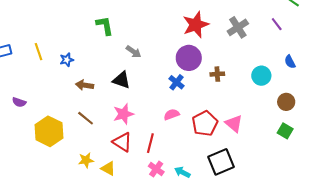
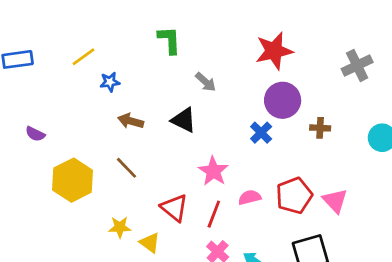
red star: (196, 25) -> (274, 51), moved
yellow line: (38, 52) -> (84, 57), moved, turned 66
pink star: (123, 114) -> (213, 171), moved, turned -30
pink semicircle: (172, 114) -> (250, 197), moved

